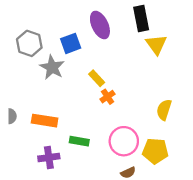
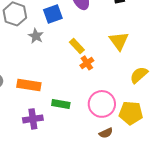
yellow triangle: (156, 45) -> (119, 41), moved
gray star: (52, 67) -> (36, 36), size x0.7
yellow semicircle: (164, 110) -> (139, 75), turned 30

